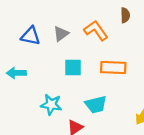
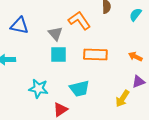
gray triangle: (61, 34) -> (55, 34), moved, turned -35

